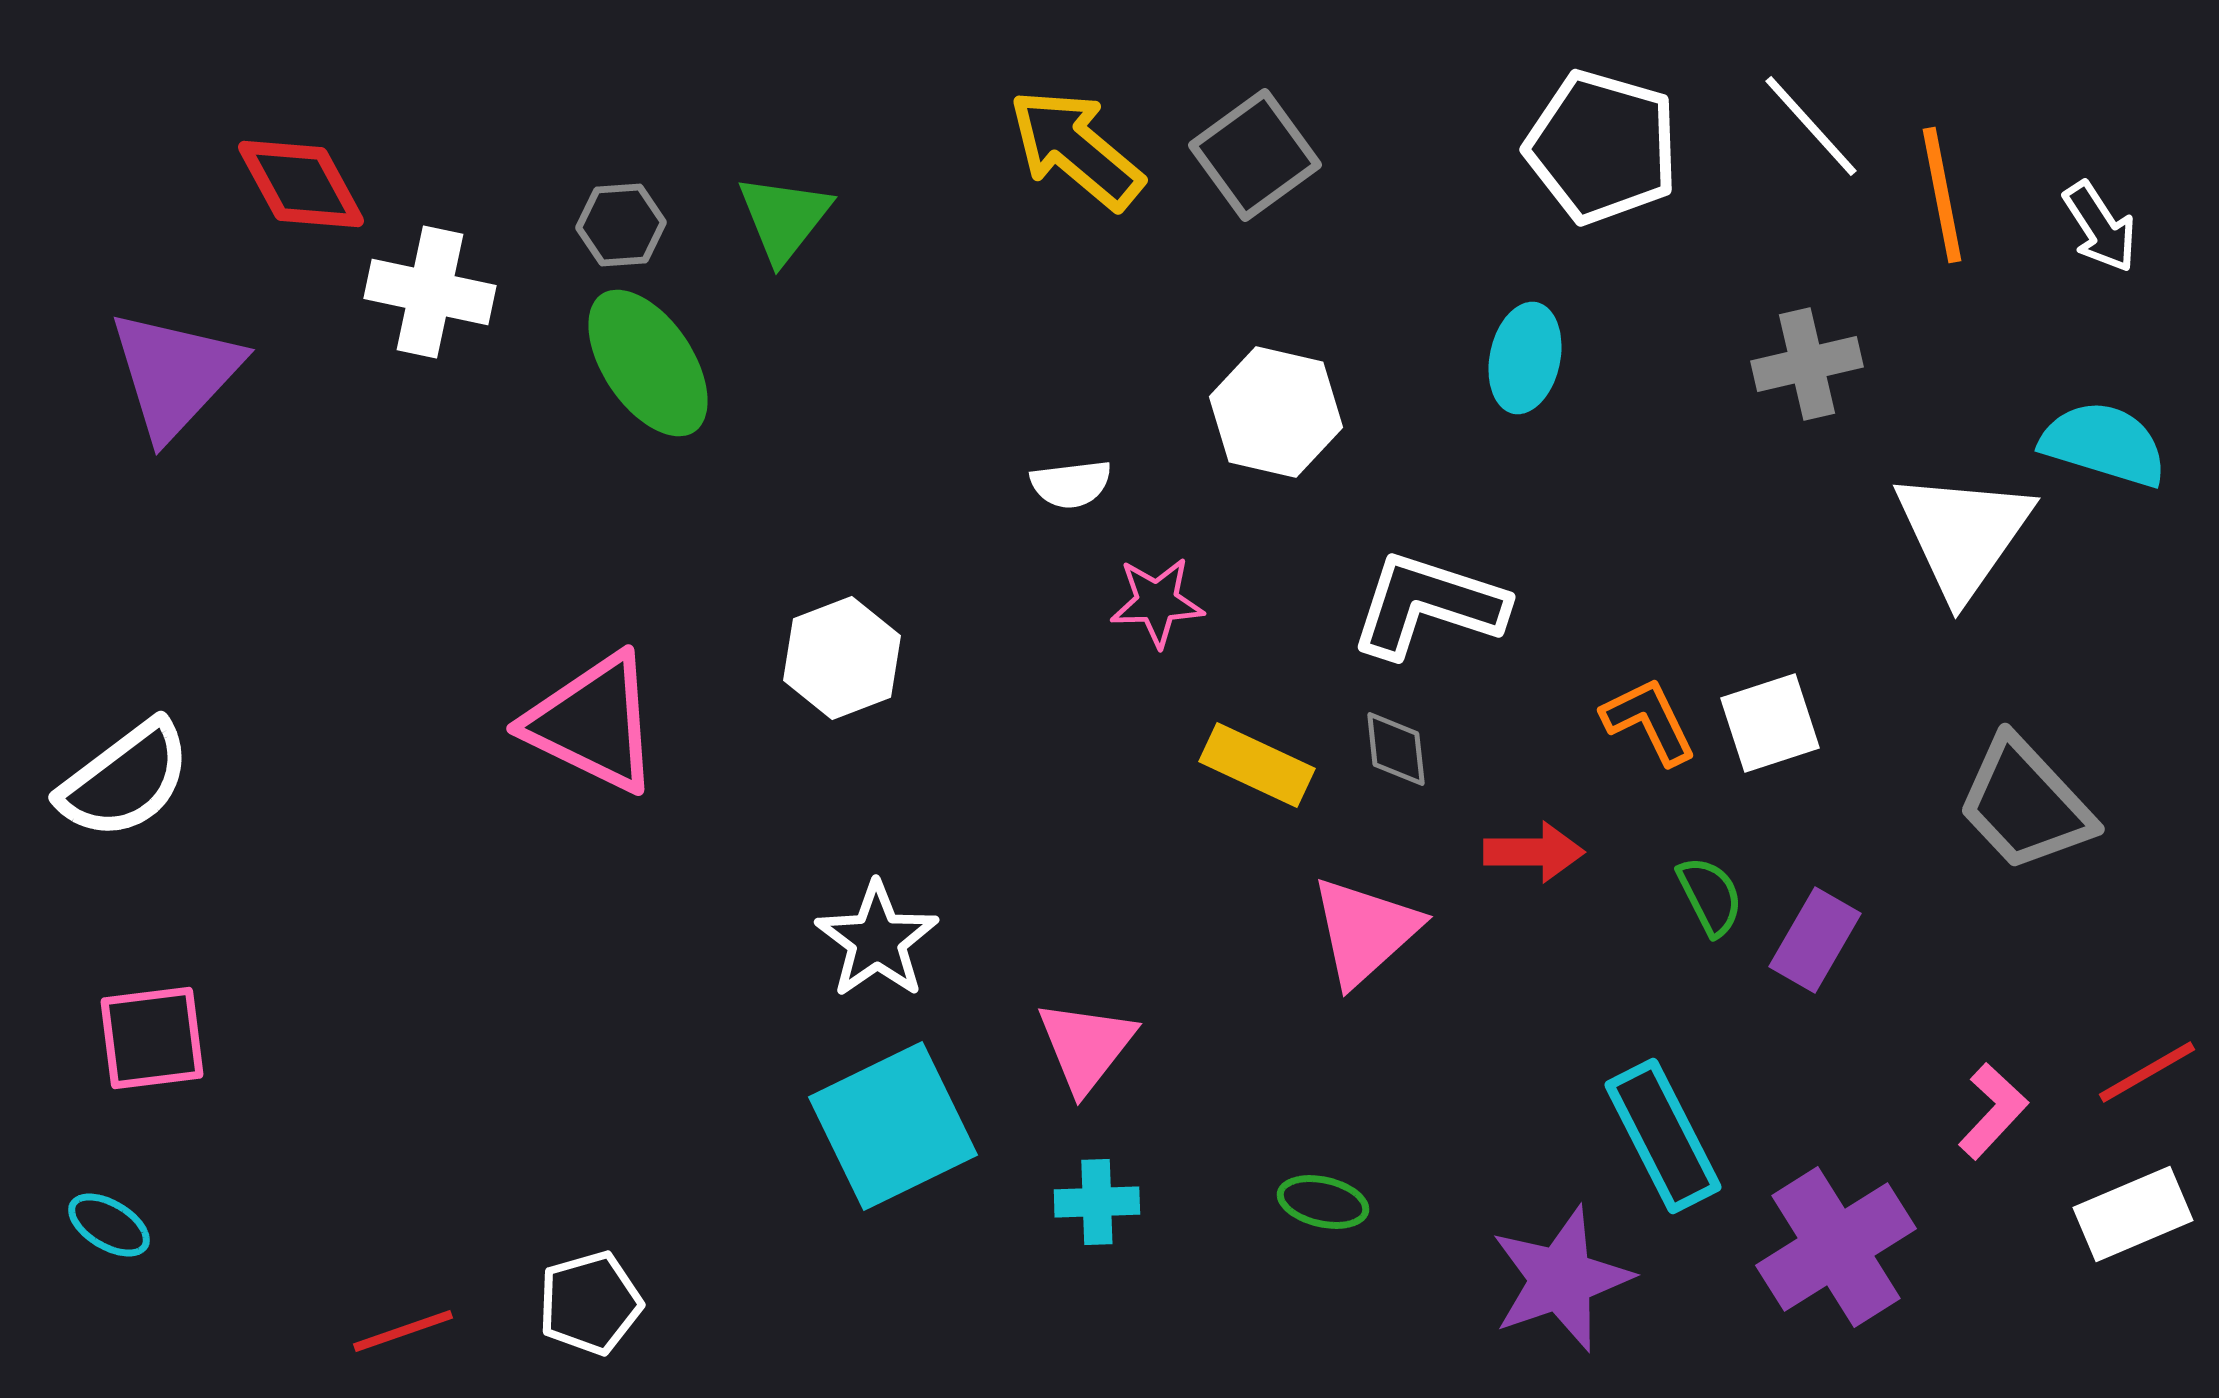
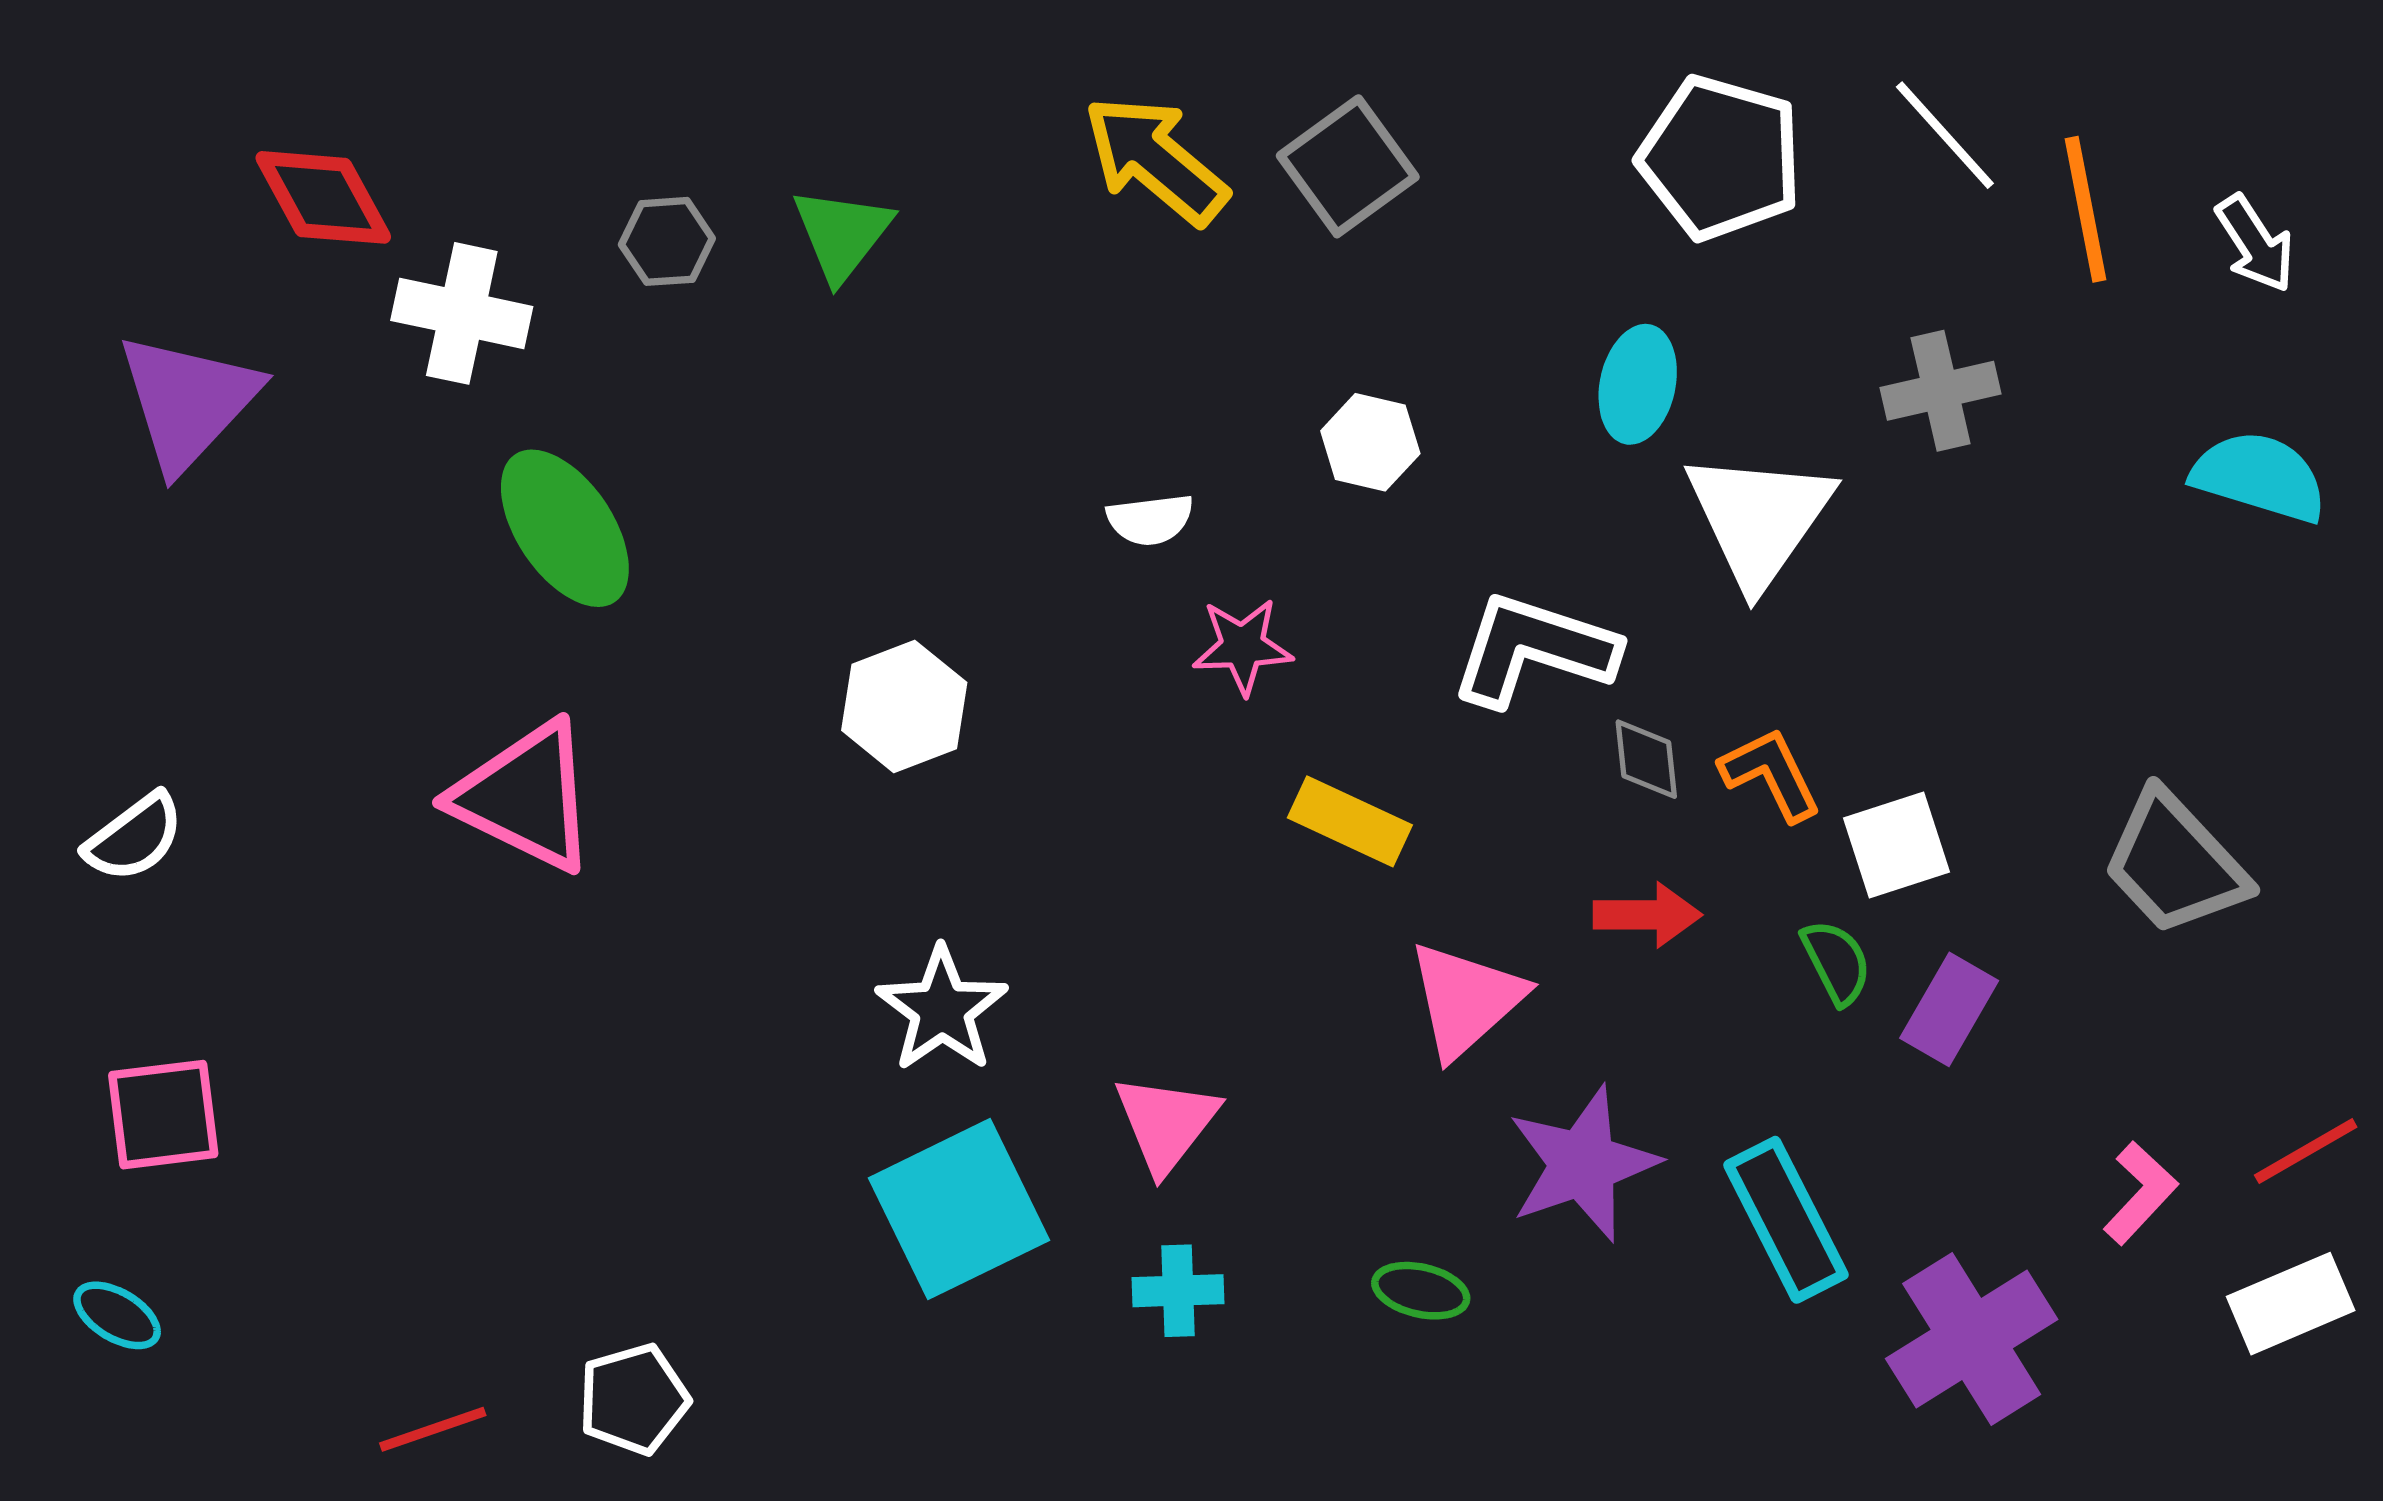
green ellipse: (648, 363) -> (565, 528), moved
white hexagon: (1276, 412) -> (1370, 442), size x0.7
white triangle: (1963, 534) -> (1759, 519), moved
pink triangle: (593, 723) -> (525, 797), moved
white square: (1770, 723) -> (1897, 845), moved
gray diamond: (1396, 749) -> (1646, 759), moved
white semicircle: (125, 780) -> (134, 837), size x0.7
purple star: (1561, 1279) -> (1583, 1164), moved

